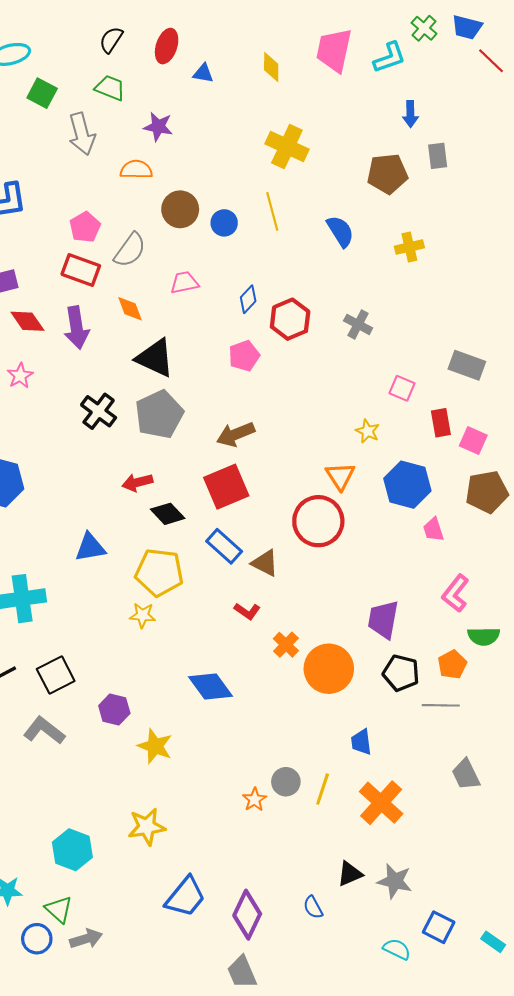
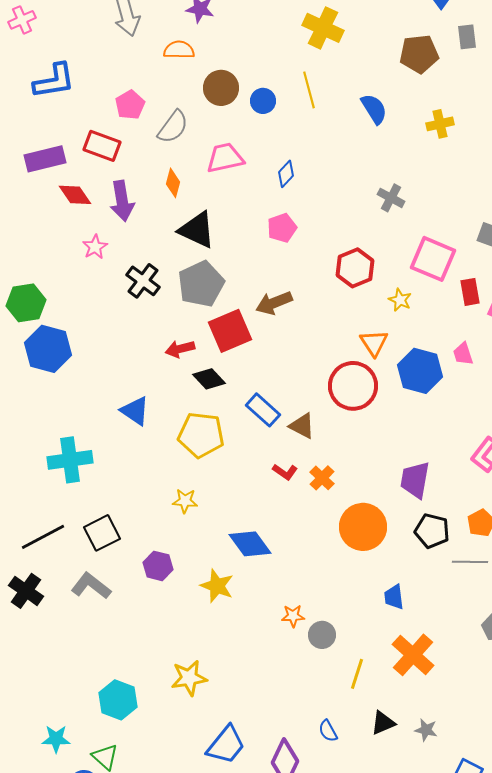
red rectangle: (81, 270) -> (102, 146), moved
pink trapezoid: (184, 283) -> (225, 158), size x1.4
orange diamond: (130, 309) -> (173, 183), turned 36
red hexagon: (290, 319) -> (355, 268), moved
pink star: (20, 376) -> (95, 247), moved
pink square: (402, 388) -> (433, 259), size x1.8
blue hexagon: (407, 485) -> (420, 371), moved
red square: (226, 487) -> (230, 331), moved
pink trapezoid: (433, 530) -> (463, 354), moved
blue triangle: (90, 547) -> (135, 411), turned 44
yellow star: (143, 615) -> (185, 501), moved
orange cross: (286, 645) -> (322, 478), moved
yellow star: (155, 746) -> (217, 586), moved
yellow line: (323, 789) -> (357, 674), moved
orange star: (254, 800) -> (293, 616), moved, turned 30
gray star: (395, 881) -> (426, 730), size x0.7
blue semicircle: (313, 907) -> (328, 731), moved

